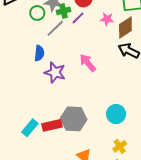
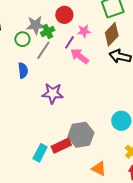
purple line: (78, 18) -> (69, 42), moved
pink star: (107, 19) -> (84, 31), moved
blue semicircle: (39, 53) -> (23, 70), moved
pink arrow: (88, 63) -> (80, 56), moved

